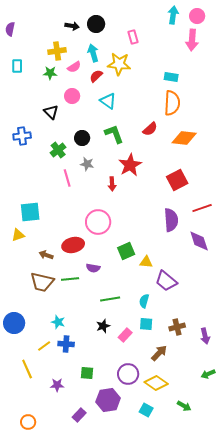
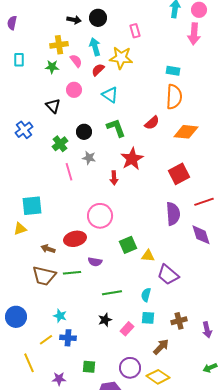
pink semicircle: (74, 67) -> (76, 61), turned -96
blue cross: (22, 136) -> (24, 130), turned -30

